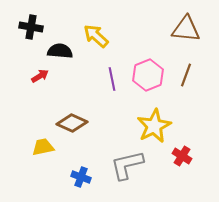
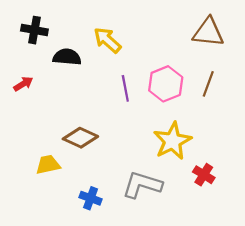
red arrow: (40, 76) -> (23, 84), moved
gray L-shape: (127, 165) -> (142, 185), turned 30

